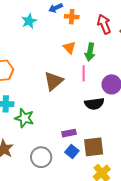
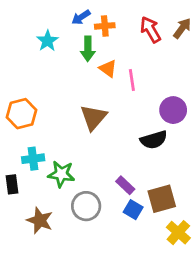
green arrow: (90, 52) -> (88, 49), moved
pink line: (84, 73) -> (132, 80), moved
purple rectangle: (69, 133) -> (125, 185), turned 64
gray circle: (41, 157) -> (86, 206), moved

